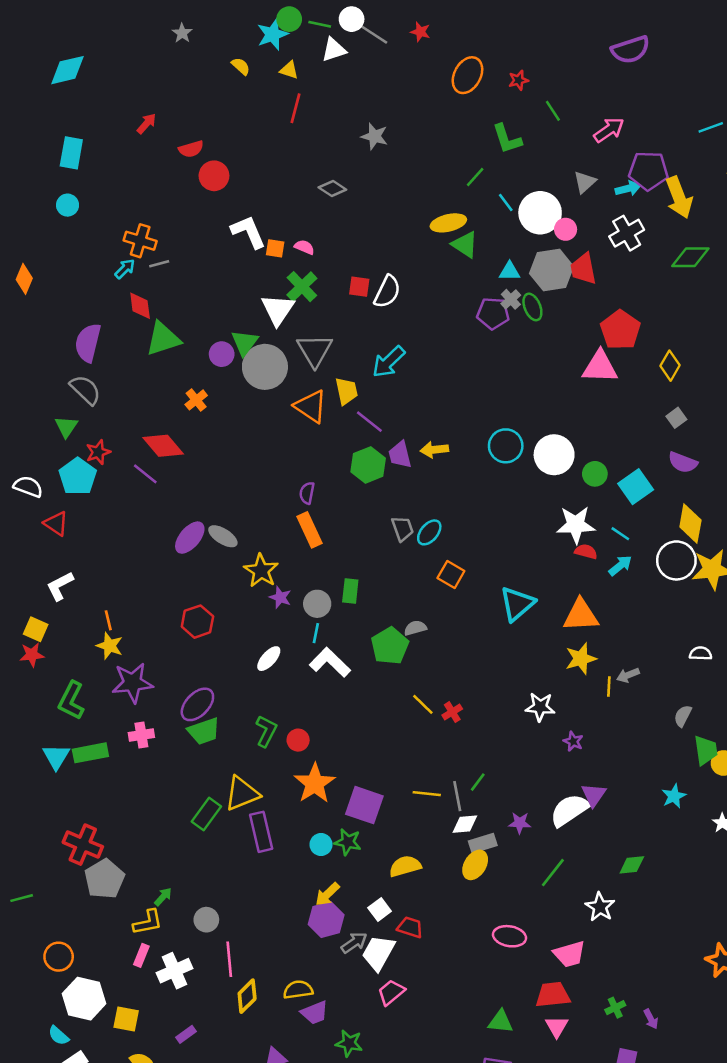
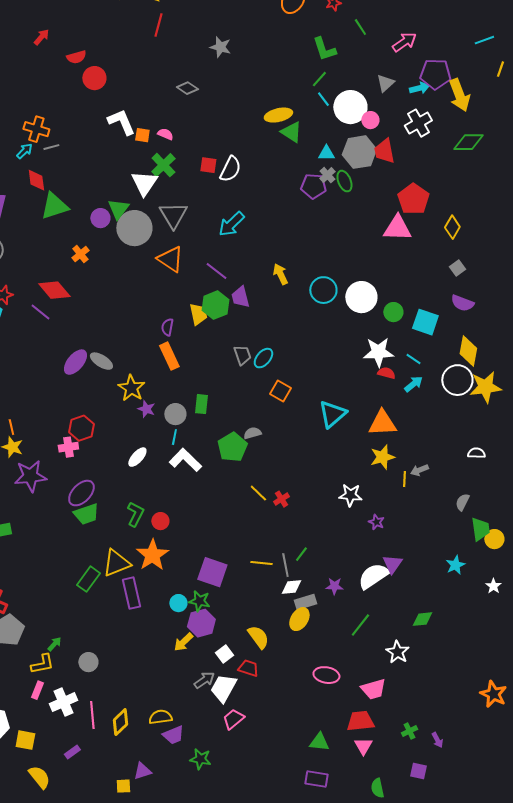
green line: (475, 177) -> (319, 79), moved
yellow trapezoid: (346, 391) -> (198, 314), moved
yellow arrow: (434, 450) -> (280, 274), moved, turned 70
cyan square: (636, 487) -> (425, 322), turned -36
pink cross: (141, 735) -> (68, 447), moved
orange star: (315, 783) -> (152, 555), moved
yellow semicircle: (405, 866) -> (258, 637), moved, turned 70
purple hexagon: (326, 920) -> (201, 623), moved
pink line: (229, 959) -> (92, 715), moved

